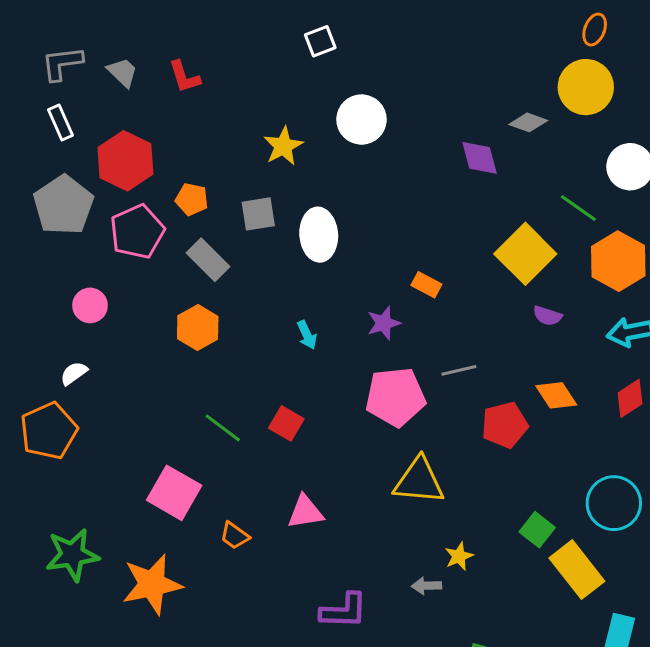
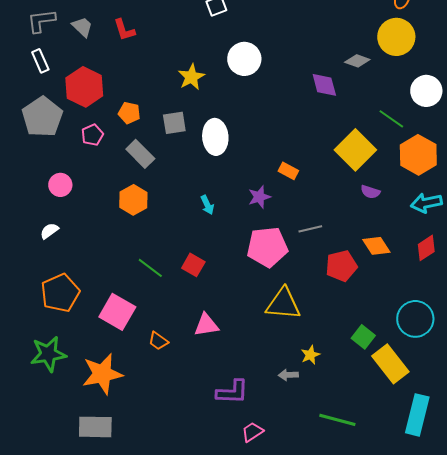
pink pentagon: (137, 232) -> (92, 135), size x0.6
orange pentagon: (49, 431) -> (60, 293), moved

